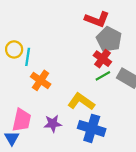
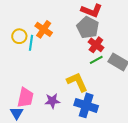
gray pentagon: (109, 39) -> (88, 27), moved
orange cross: (41, 80) -> (44, 29), moved
yellow L-shape: (81, 102) -> (77, 82), turned 30

